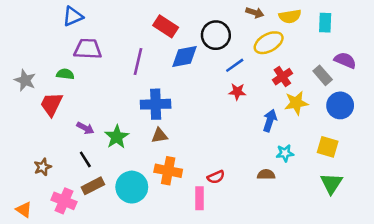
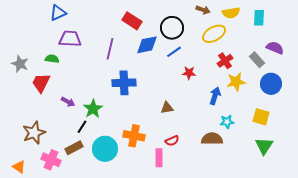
blue line: (235, 65) -> (174, 52), moved
brown triangle: (159, 136) -> (167, 108), moved
black line: (85, 159) -> (82, 127), moved, turned 64
brown star: (43, 167) -> (34, 133), size x1.6
brown semicircle: (266, 174) -> (212, 139), size x1.5

